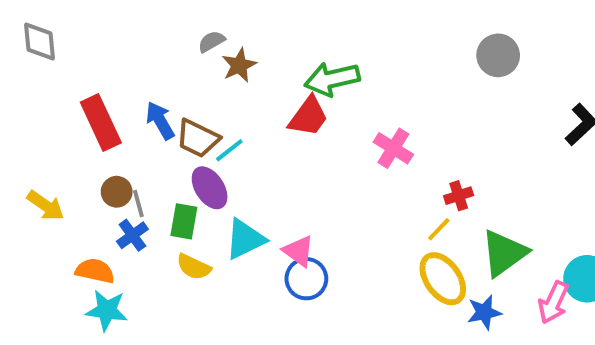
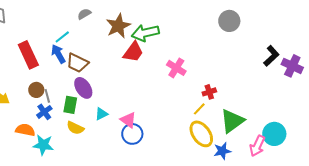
brown star: (239, 65) -> (118, 26), moved, size x1.4
cyan line: (229, 150) -> (62, 37), moved
cyan triangle: (245, 239) -> (101, 114), size x0.6
cyan star: (107, 310) -> (43, 145), moved

